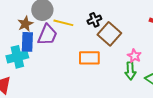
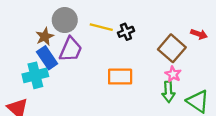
yellow line: (63, 23) -> (101, 27), moved
brown square: (109, 34) -> (172, 48), moved
blue rectangle: (27, 42) -> (47, 58), turned -36

